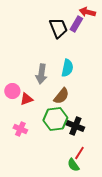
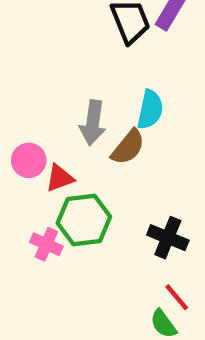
brown semicircle: (61, 96) -> (128, 147), moved
green hexagon: (55, 119) -> (84, 220), moved
red line: (79, 153) -> (177, 297), turned -72

